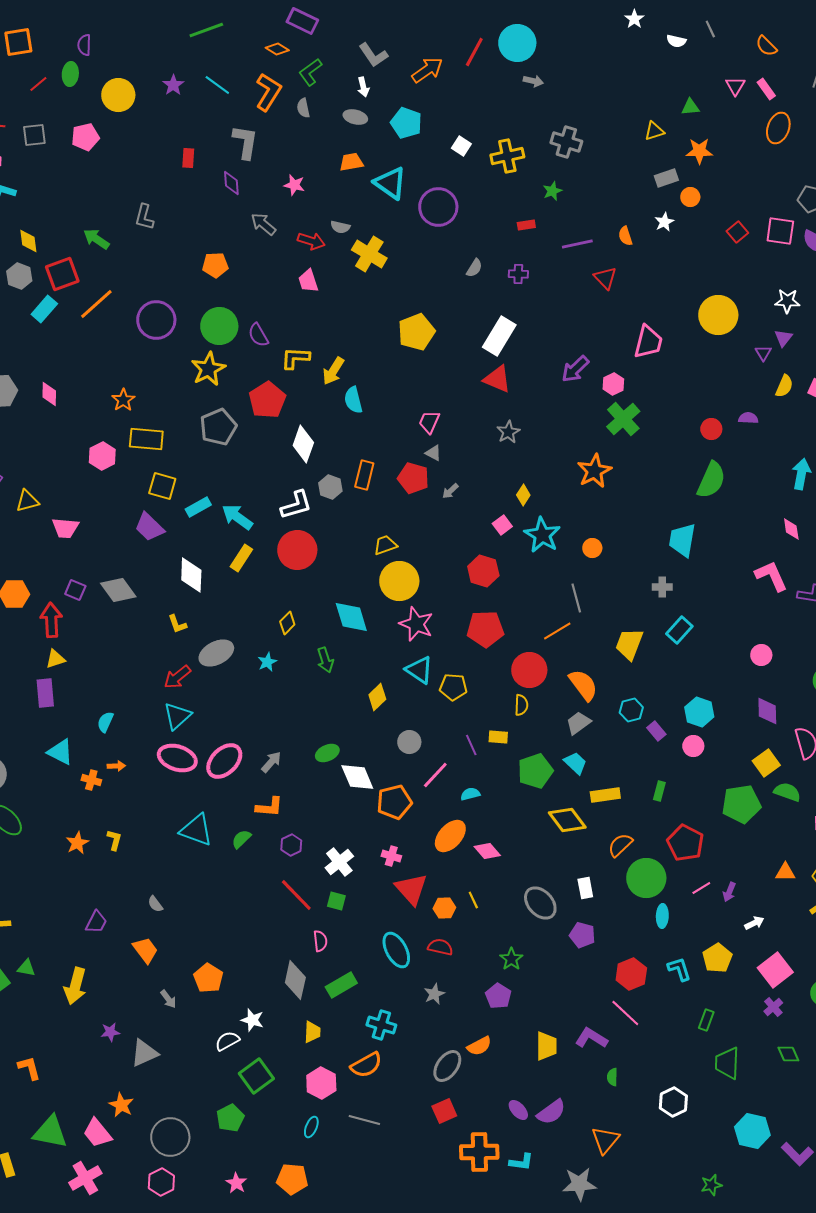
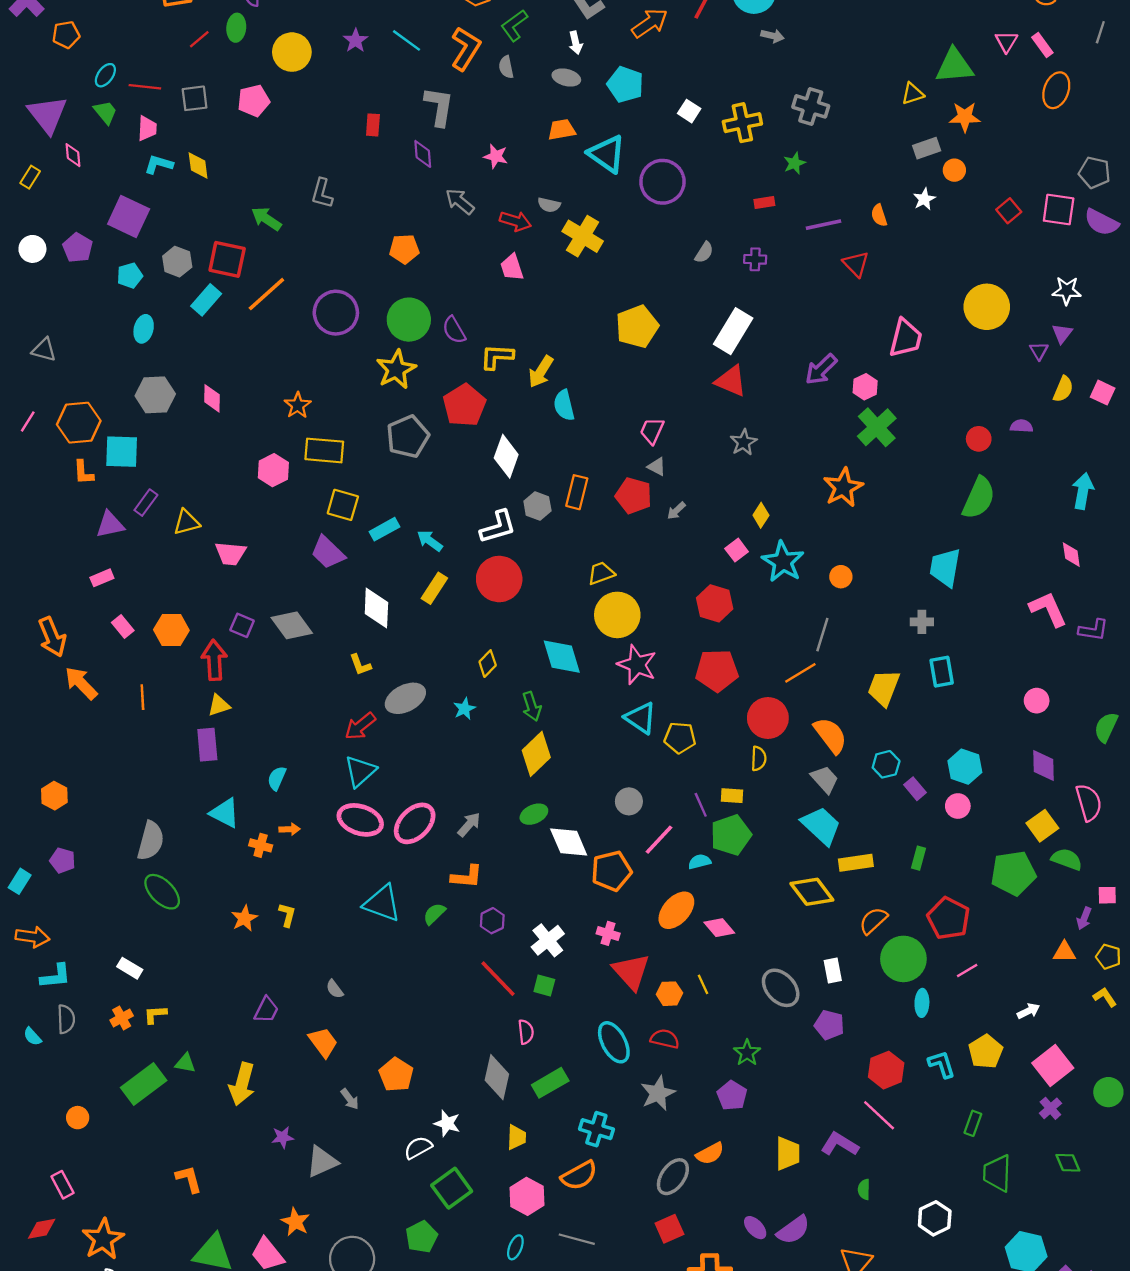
green triangle: (690, 107) -> (954, 66), size x1.8
yellow diamond: (28, 241) -> (198, 166), moved
red square: (62, 274) -> (227, 259), turned 32
cyan arrow: (237, 517) -> (430, 541), size x0.7
gray line: (576, 598) -> (822, 635), turned 32
cyan rectangle: (679, 630) -> (942, 672), turned -52
yellow diamond: (377, 697) -> (536, 754), moved, size x1.4
gray trapezoid: (578, 723) -> (825, 779), turned 84
cyan trapezoid: (575, 763) -> (821, 826), size x1.5
green pentagon: (535, 771) -> (731, 835), moved
purple arrow: (729, 892) -> (1084, 918), moved
gray star: (434, 994) -> (658, 1093), size x1.4

